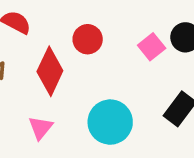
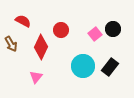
cyan circle: (110, 122) -> (83, 66), moved

